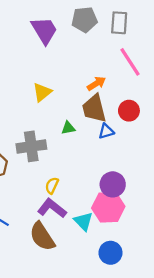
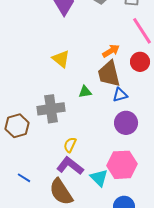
yellow triangle: (42, 92) -> (61, 59), turned -42
red circle: (129, 111) -> (140, 62), moved
purple circle: (113, 184) -> (126, 123), moved

